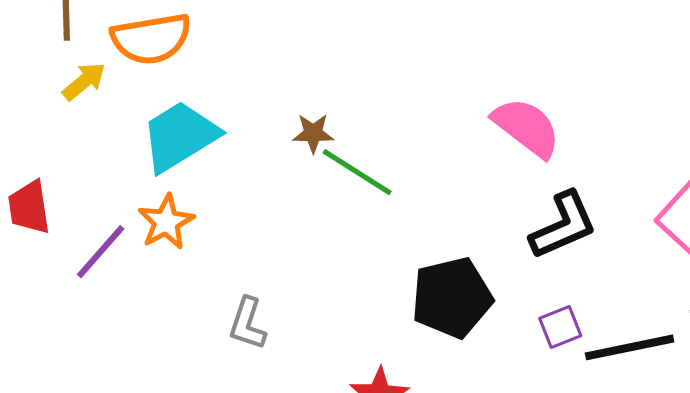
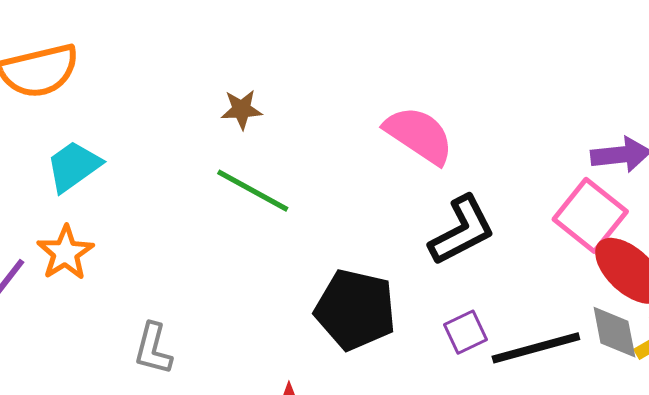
brown star: (313, 133) -> (242, 109), moved
cyan trapezoid: (180, 136) -> (74, 166), size x0.7
black pentagon: (452, 297) -> (355, 310), turned 30

